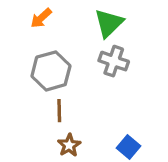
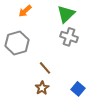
gray hexagon: (51, 71) -> (17, 43), moved
brown line: (59, 111) -> (45, 68), moved, turned -40

